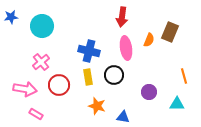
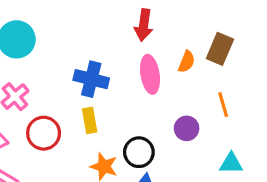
black circle: (114, 75) -> (139, 152), moved
orange line: (184, 76) -> (223, 105), moved
purple circle: (149, 92) -> (187, 128), moved

